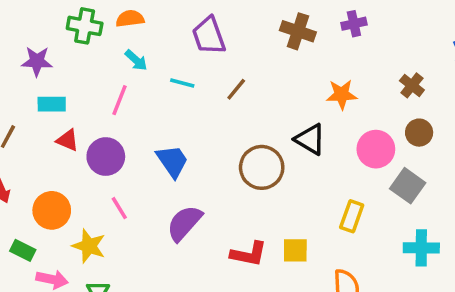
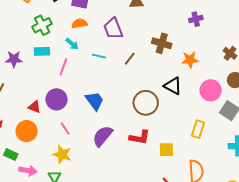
orange semicircle: (130, 19) -> (79, 24), moved
green cross: (85, 26) -> (42, 25), turned -36
brown cross: (298, 31) -> (162, 43), moved
purple star: (37, 61) -> (14, 59), moved
cyan rectangle: (52, 104) -> (42, 51), moved
red triangle: (68, 140) -> (34, 107), moved
yellow star: (89, 246) -> (62, 154), moved
red L-shape: (249, 254) -> (140, 137), moved

